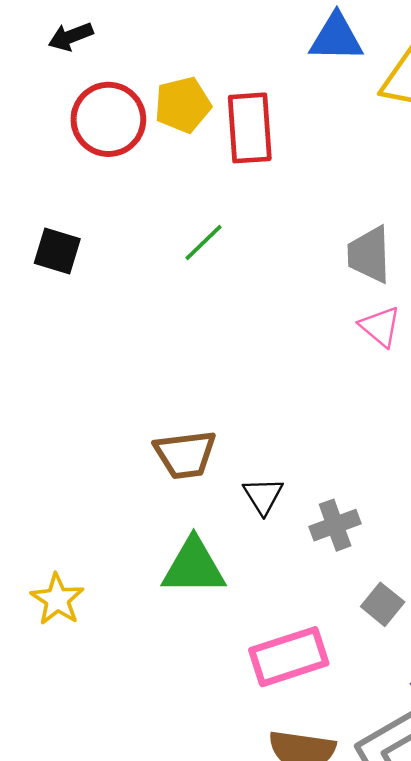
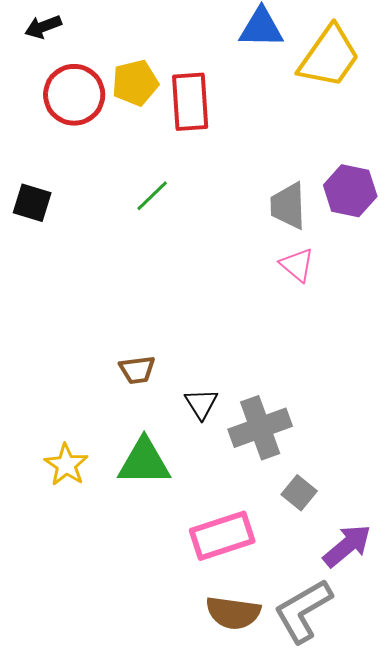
brown trapezoid: (185, 454) -> (137, 370), size x0.7
gray cross: (335, 525) -> (260, 428), size x1.5
yellow star: (57, 599) -> (66, 465), moved

